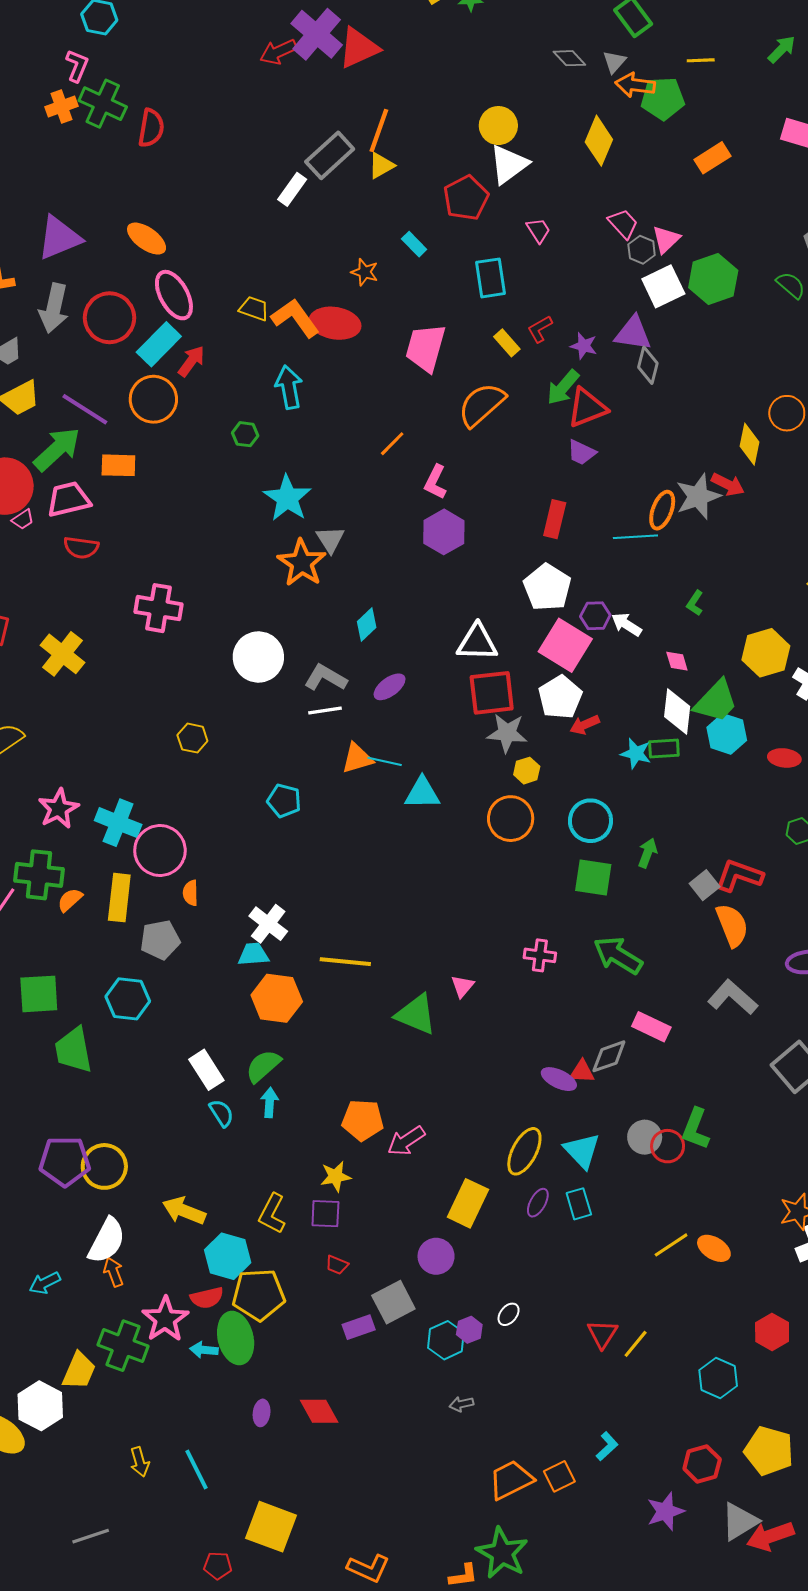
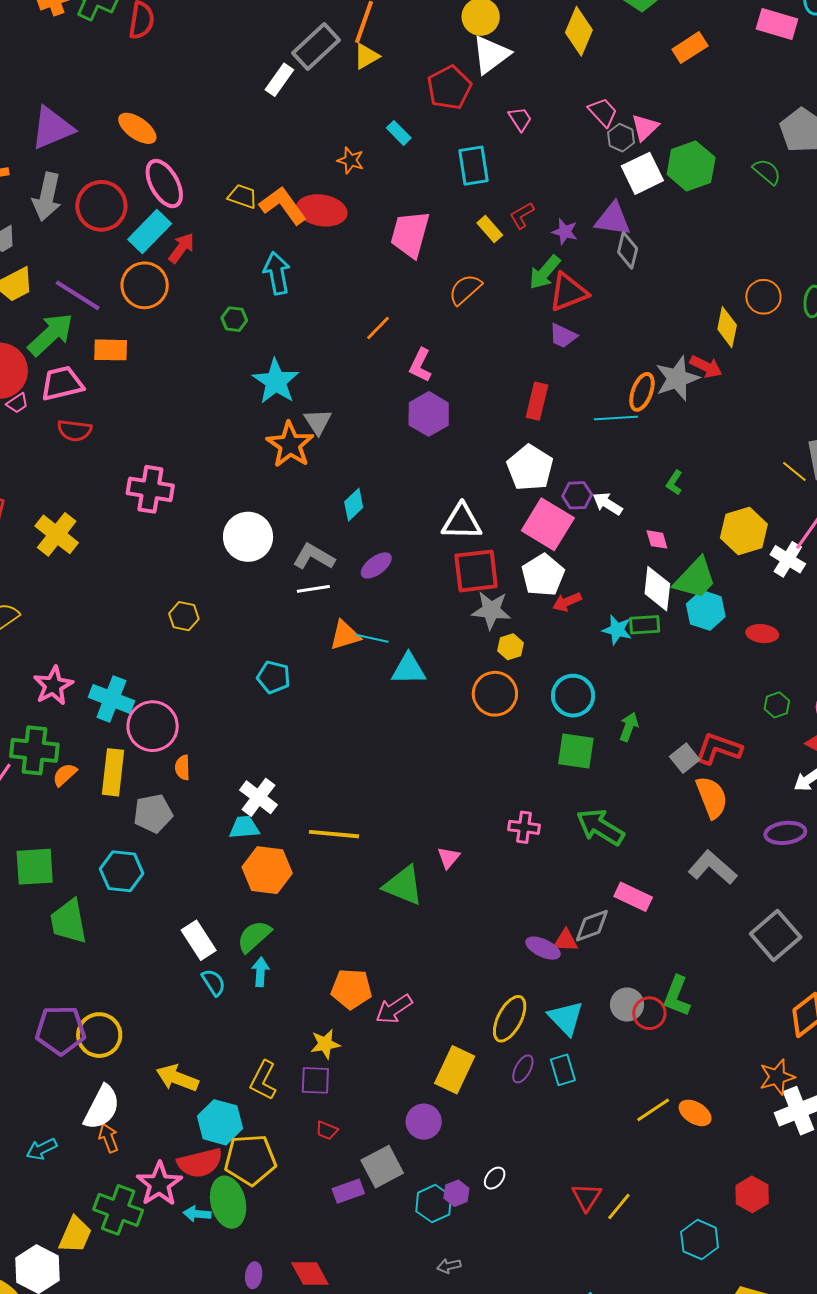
orange semicircle: (482, 405) -> (465, 289), size x0.7
red semicircle: (207, 1298) -> (200, 1163), size x1.4

